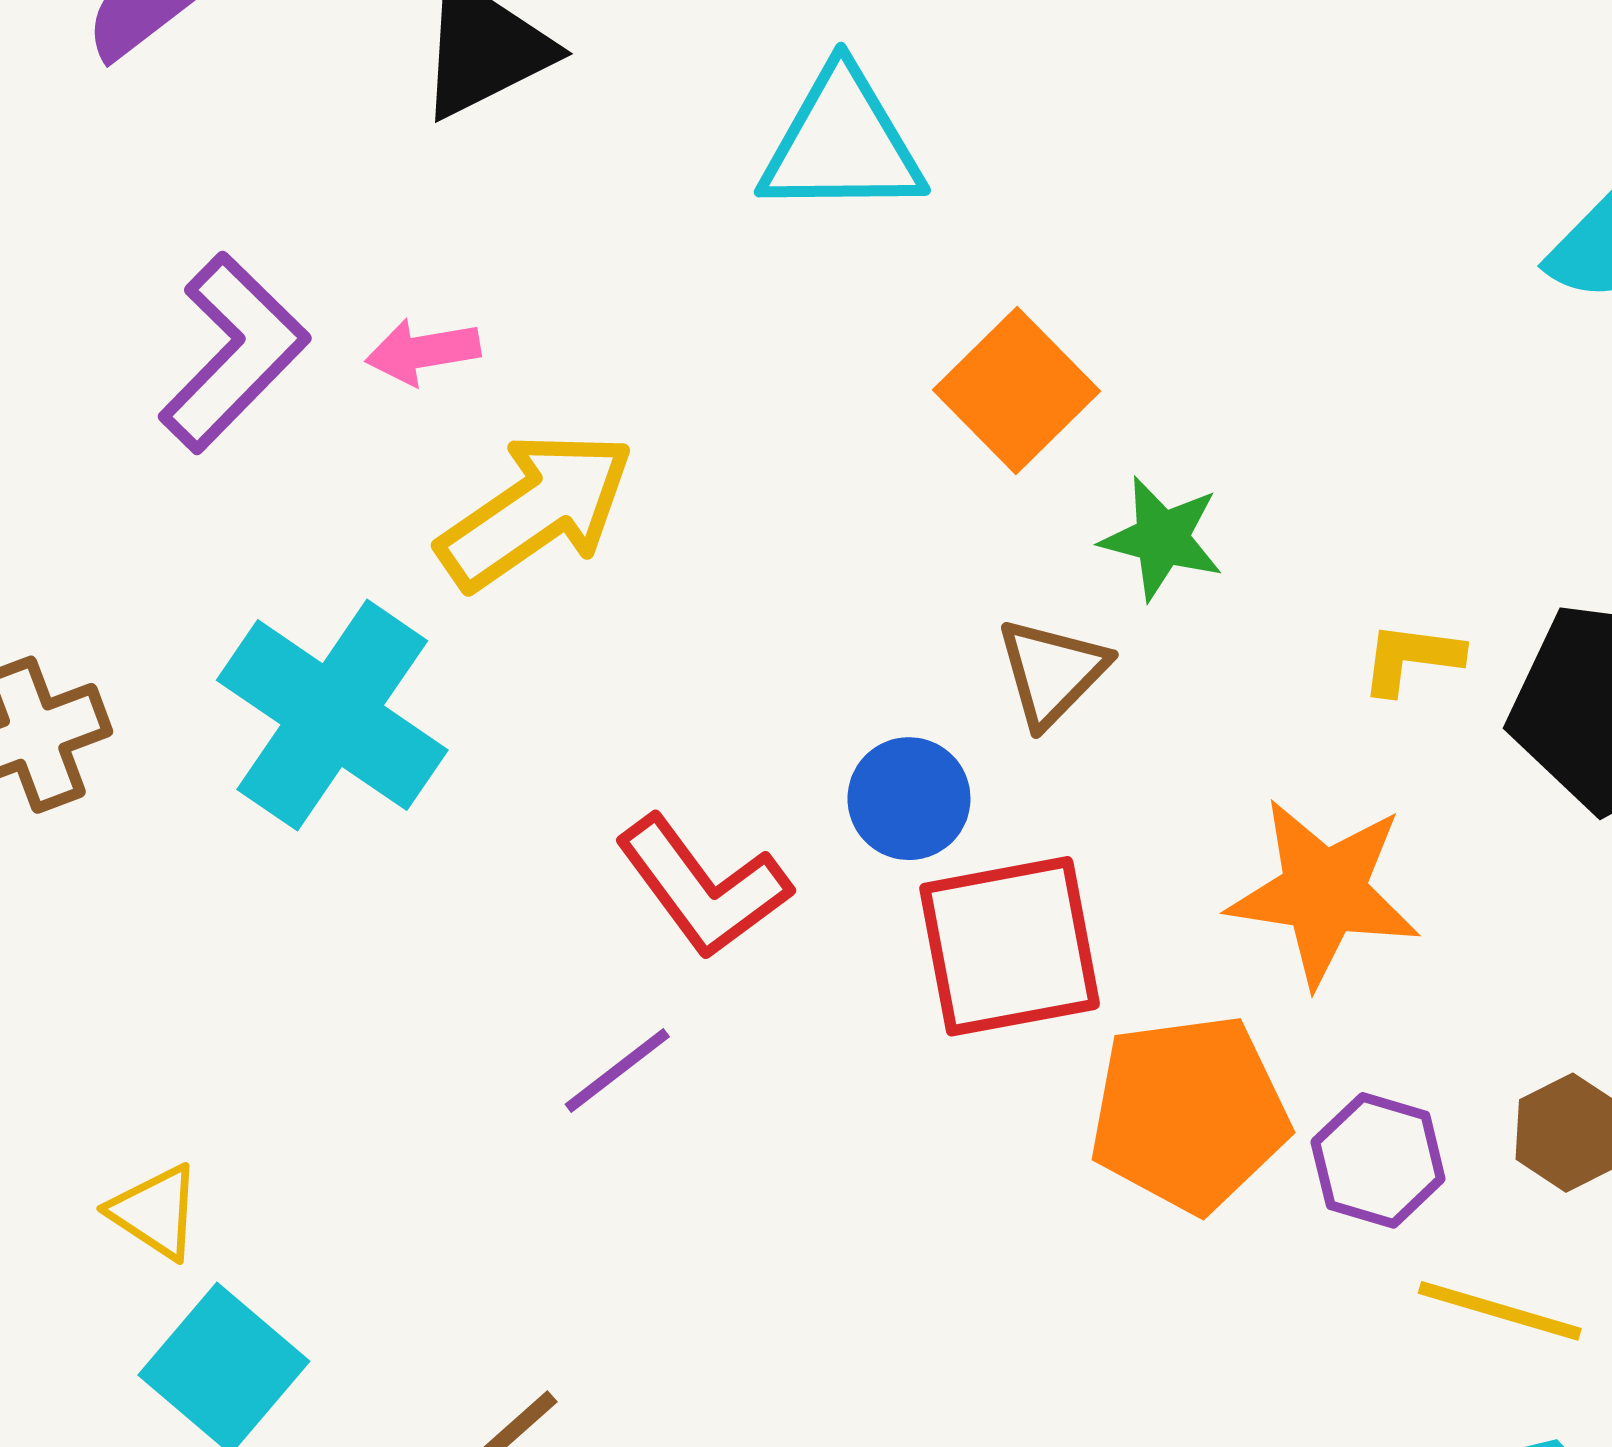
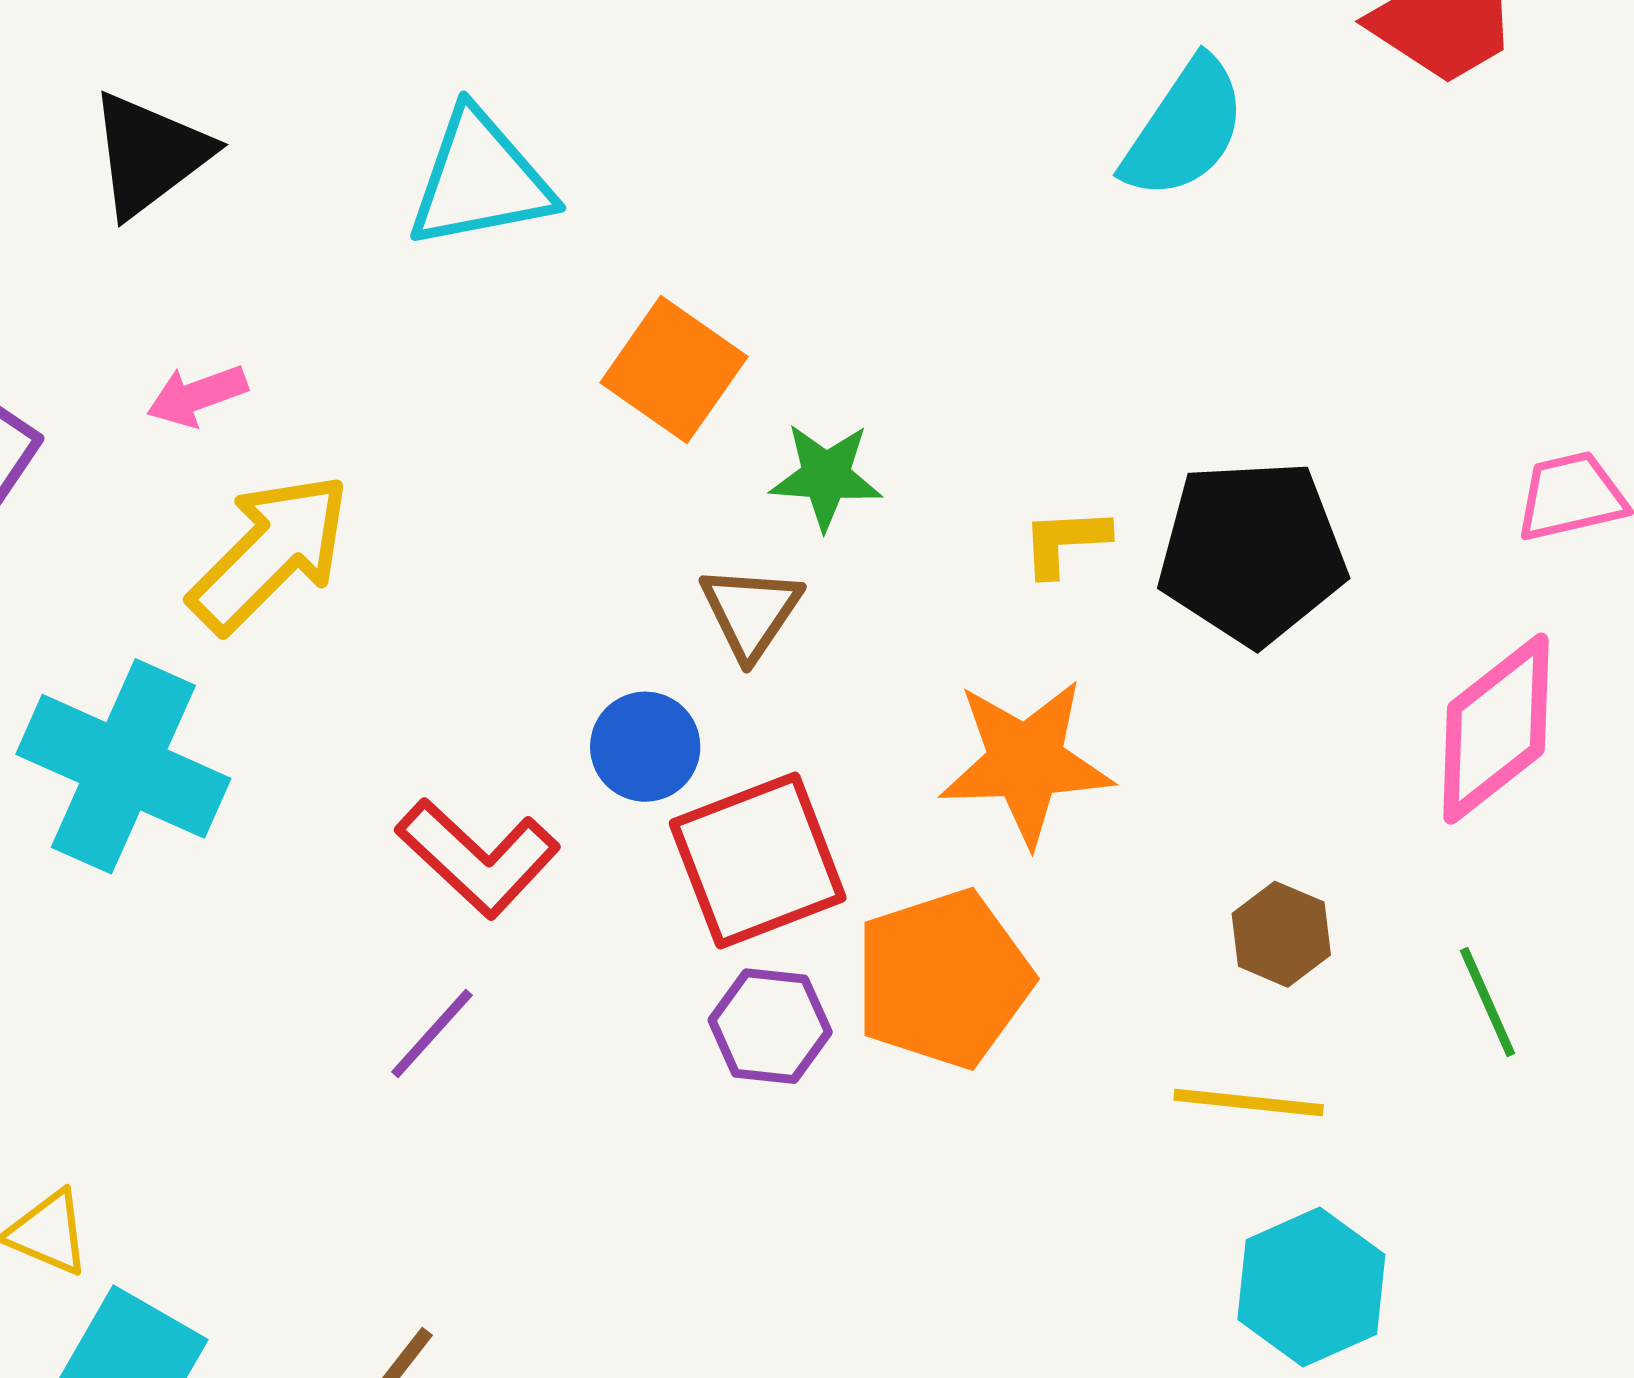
pink arrow: (423, 352) -> (197, 396), moved
purple hexagon: (1378, 1160) -> (770, 1026), moved

